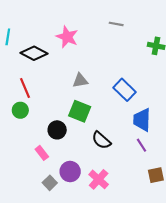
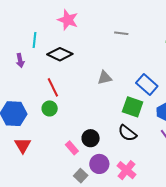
gray line: (116, 24) -> (121, 33), moved
pink star: (67, 37) -> (68, 20), moved
green square: (80, 111) -> (133, 107), moved
black circle: (57, 130) -> (91, 138), moved

